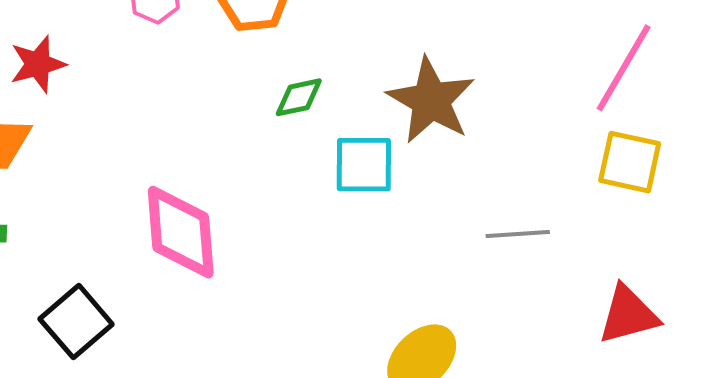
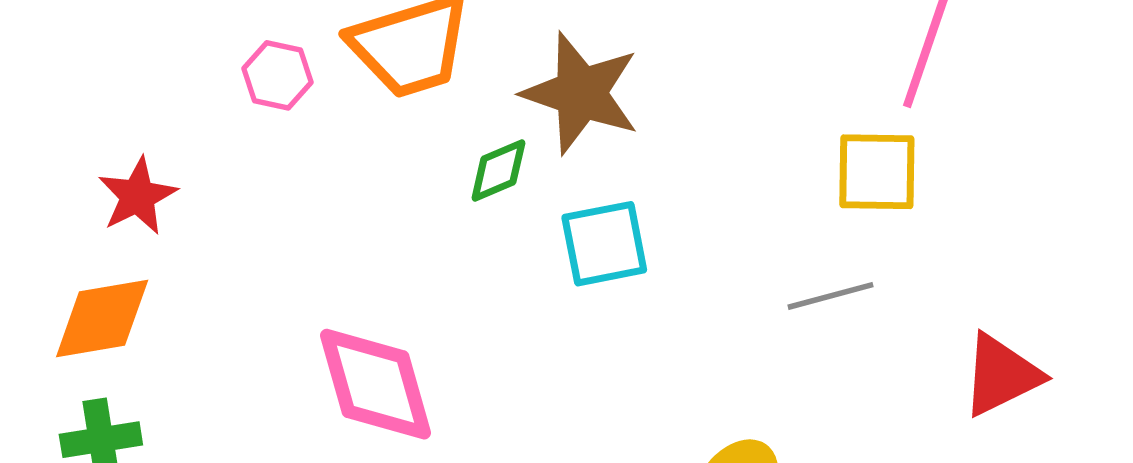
brown star: (431, 100) -> (581, 93), moved
yellow square: (630, 162) -> (877, 172), moved

